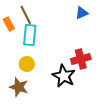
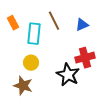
blue triangle: (82, 13) -> (82, 25), moved
brown line: (26, 15) -> (54, 21), moved

